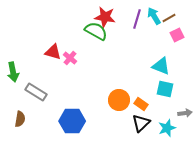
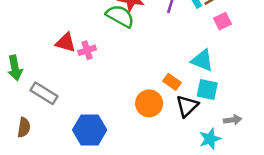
pink cross: (70, 58) -> (87, 50), turned 32
orange rectangle: (141, 104) -> (172, 82), moved
black triangle: (141, 123) -> (187, 106), moved

